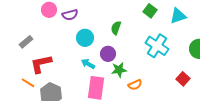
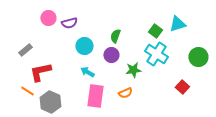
green square: (150, 11) -> (155, 31), moved
purple circle: (108, 54) -> (111, 55), moved
green star: (119, 70) -> (133, 70), moved
orange semicircle: (135, 85) -> (125, 93), moved

